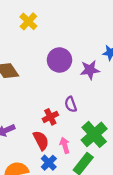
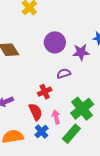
purple semicircle: (71, 104) -> (64, 74), moved, turned 88

